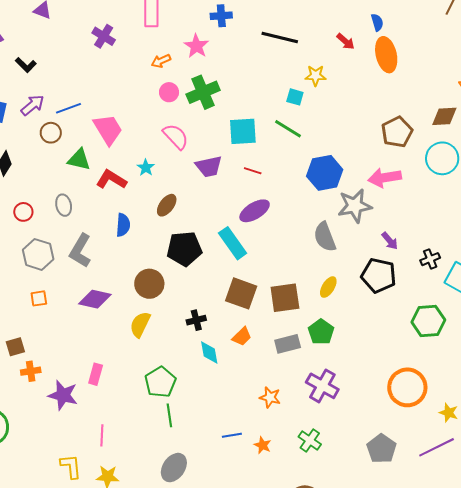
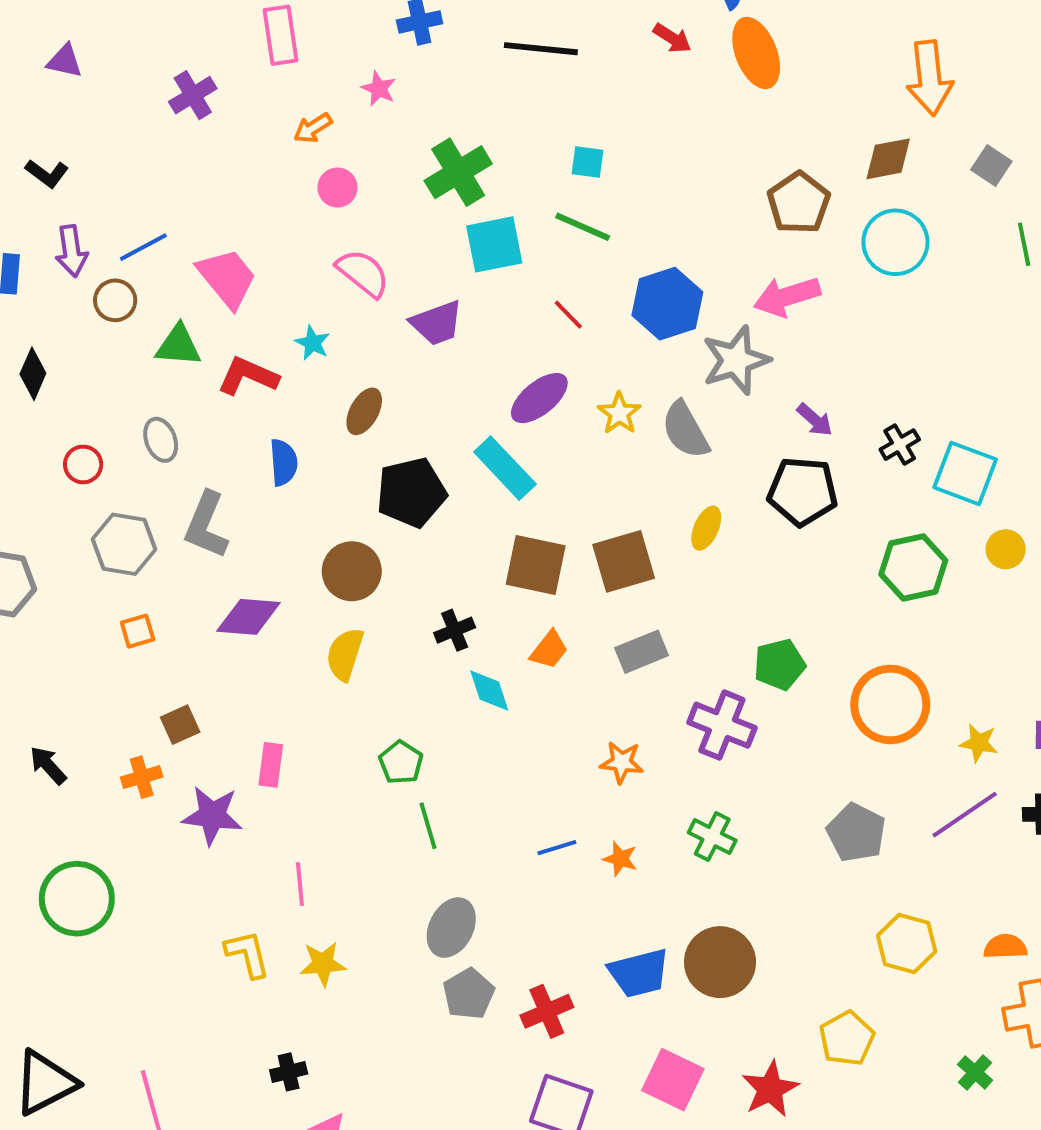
purple cross: (104, 36) -> (193, 95), turned 35
pink star: (196, 46) -> (379, 89), size x0.7
yellow star: (316, 76) -> (619, 413), moved, turned -30
green cross: (203, 92) -> (458, 172), moved
purple arrow: (33, 105) -> (72, 251), turned 130
red line: (253, 171) -> (568, 315), moved, turned 36
green pentagon: (321, 332) -> (779, 665), moved, turned 30
brown square: (15, 347) -> (180, 725), moved
green pentagon: (160, 382) -> (401, 763), size x0.7

